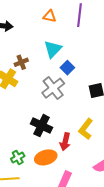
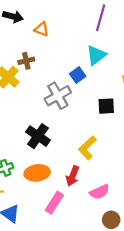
orange triangle: (50, 16) -> (42, 29), moved
cyan triangle: (53, 49) -> (96, 55), moved
red arrow: (65, 142) -> (73, 176), moved

